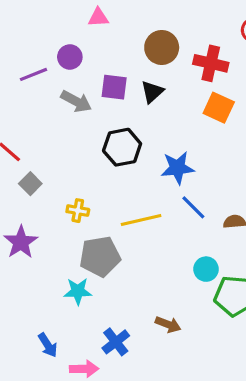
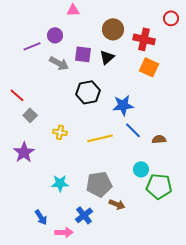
gray pentagon: (100, 256) -> (99, 184), moved

